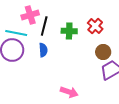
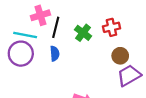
red cross: (95, 26) -> (111, 27), turned 35
green cross: (69, 31) -> (83, 33), turned 35

